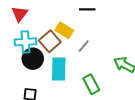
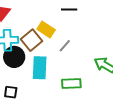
green rectangle: (91, 84) -> (71, 83), turned -66

